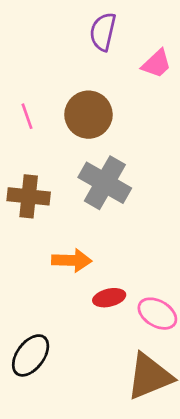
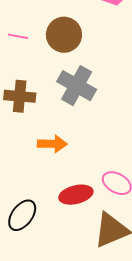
pink line: (27, 116) -> (18, 36), turned -60
red ellipse: (109, 298) -> (76, 195), moved, size x1.4

